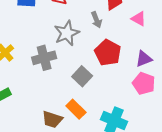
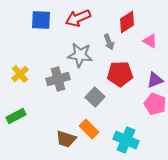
gray star: (67, 33) -> (80, 55), turned 30
red pentagon: (108, 53) -> (120, 74), turned -30

